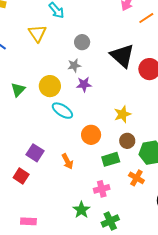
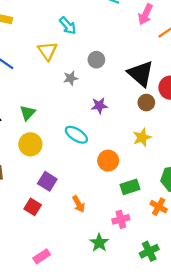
gray star: (74, 65) -> (71, 78), moved
yellow circle: (50, 86) -> (30, 144), moved
brown circle: (127, 141) -> (146, 103), moved
orange arrow: (68, 161) -> (79, 204), moved
pink rectangle: (28, 221) -> (42, 256), turned -35
green cross: (110, 221) -> (149, 251), moved

